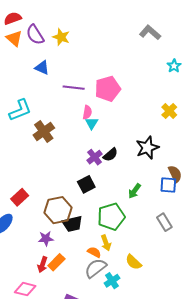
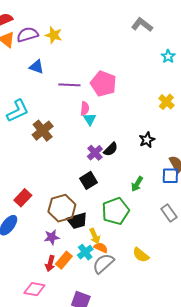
purple semicircle: (35, 35) -> (27, 35), turned 110
pink pentagon: (108, 89) -> (103, 84), turned -30
black star: (147, 148) -> (147, 140), size x0.7
yellow arrow: (106, 243) -> (95, 236), moved
cyan cross: (112, 281) -> (85, 252), moved

